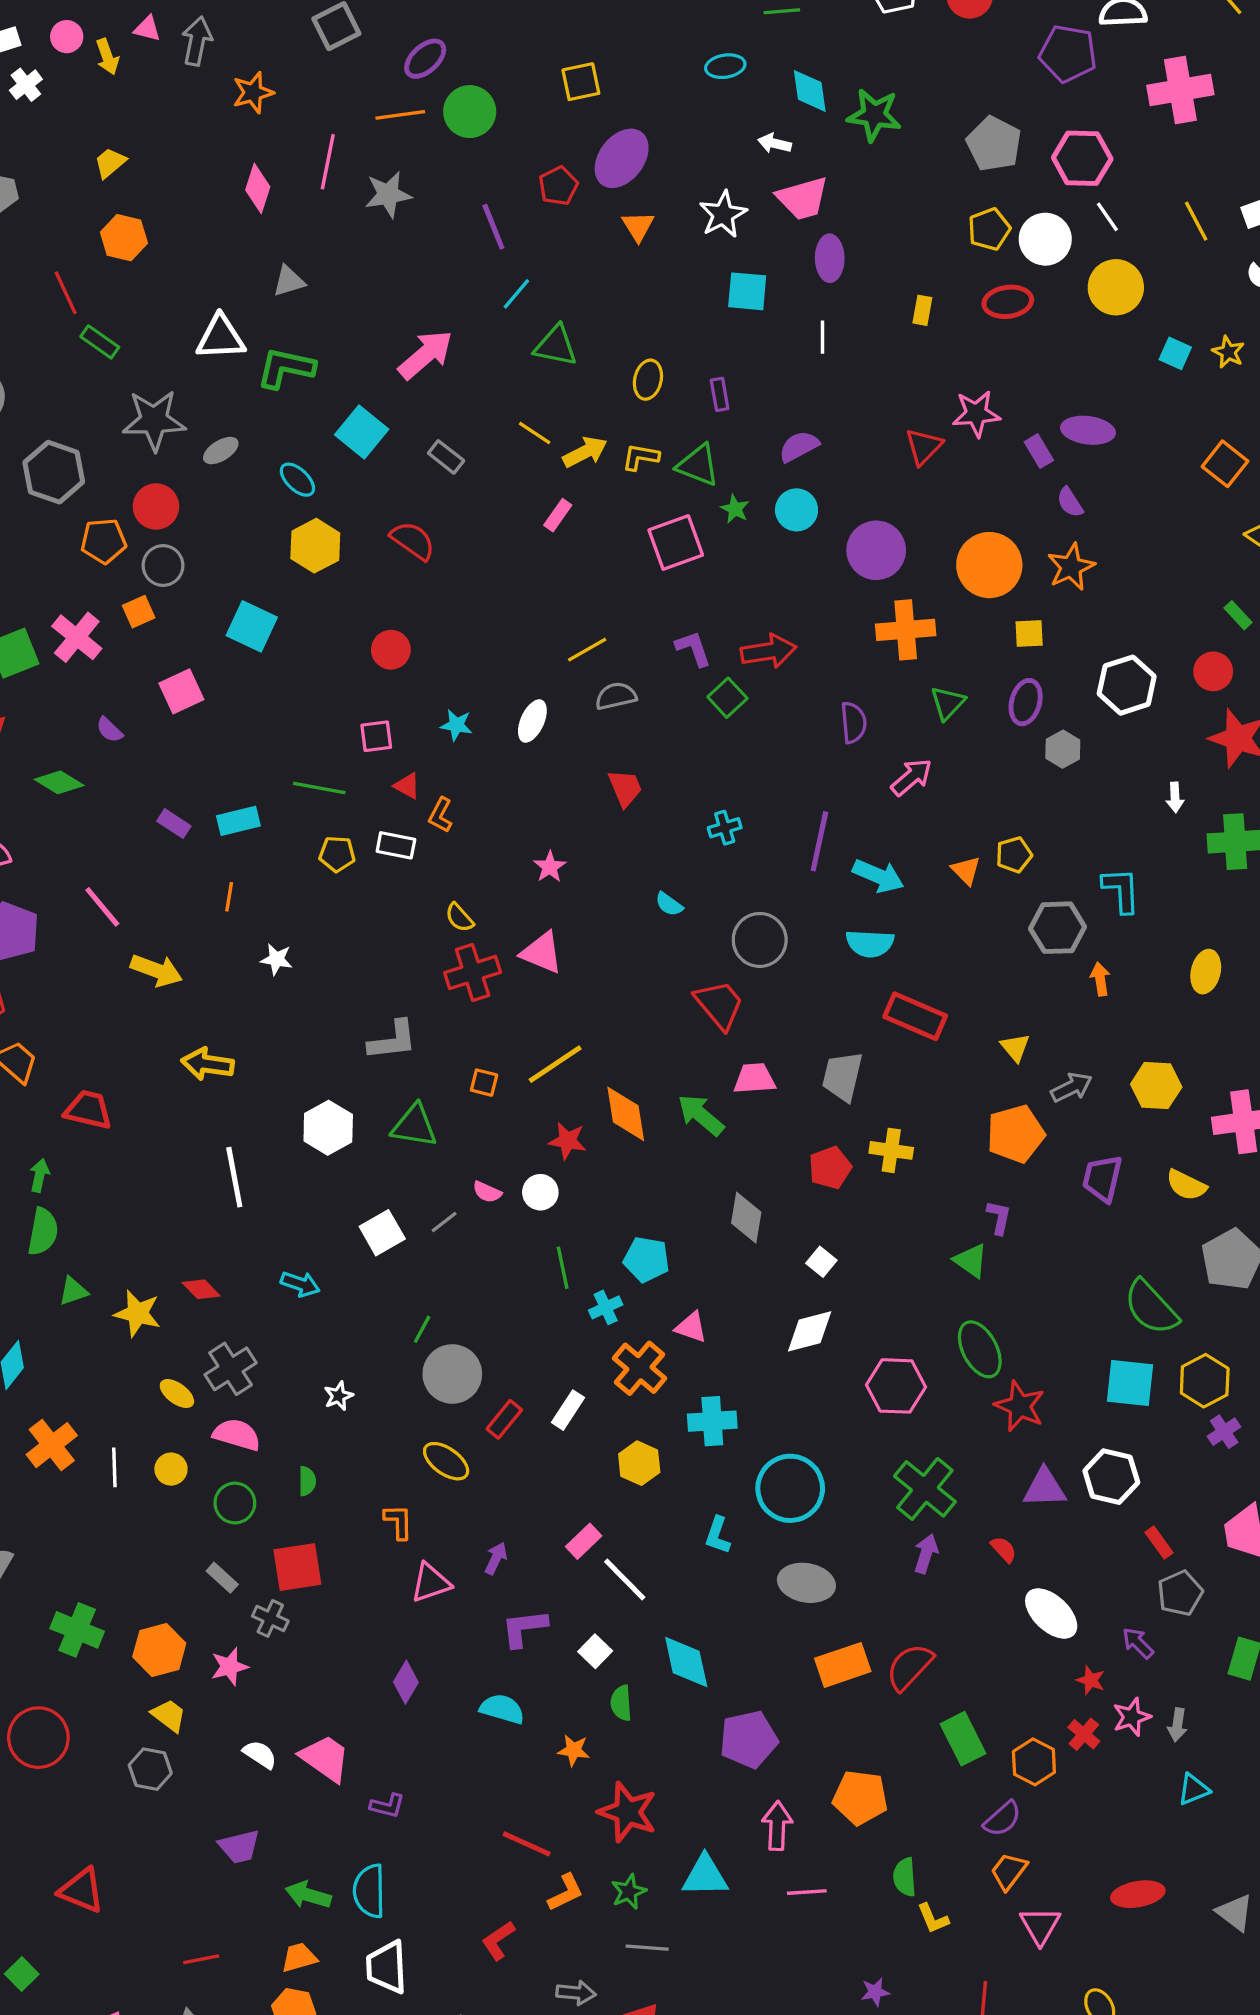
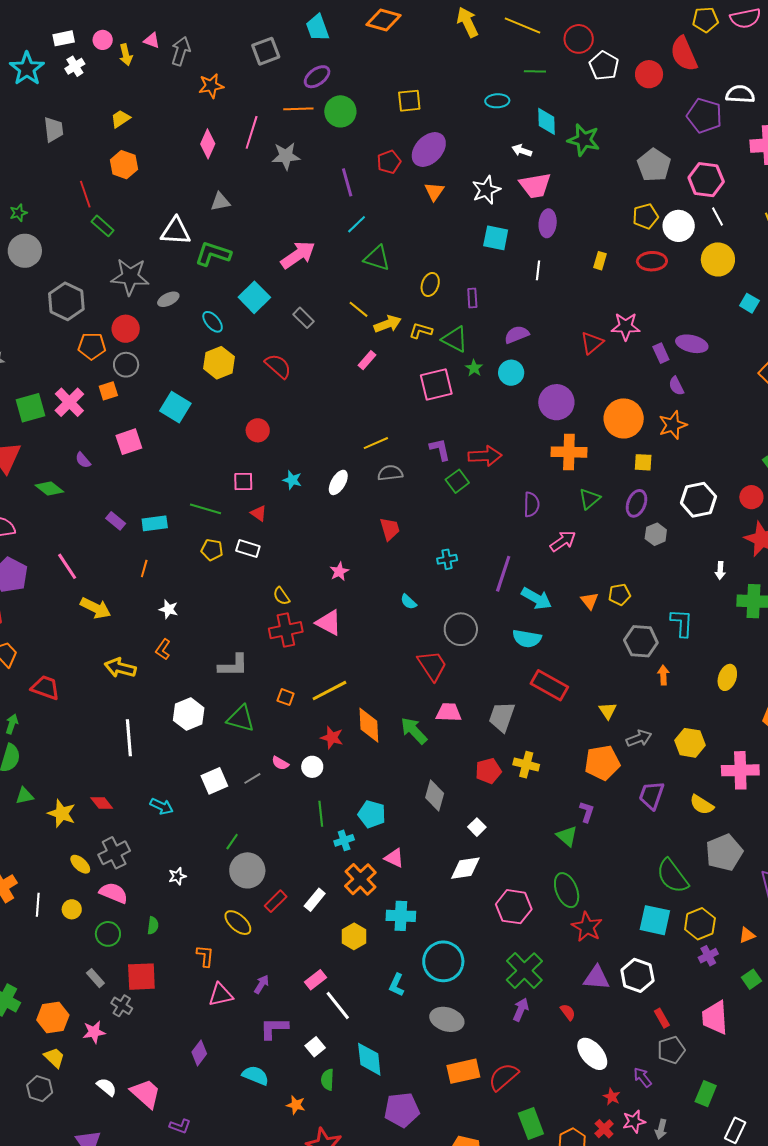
orange L-shape: (441, 815) -> (163, 649), moved

